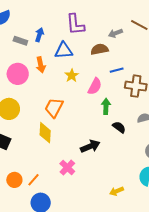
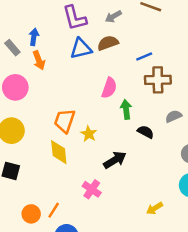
gray arrow: (115, 33) -> (113, 17), moved
gray rectangle: (20, 41) -> (12, 48), turned 40
blue triangle: (64, 51) -> (81, 49), moved
orange arrow: (41, 65) -> (39, 60), moved
blue line: (117, 70) -> (144, 57), moved
yellow star: (72, 75) -> (89, 134), moved

